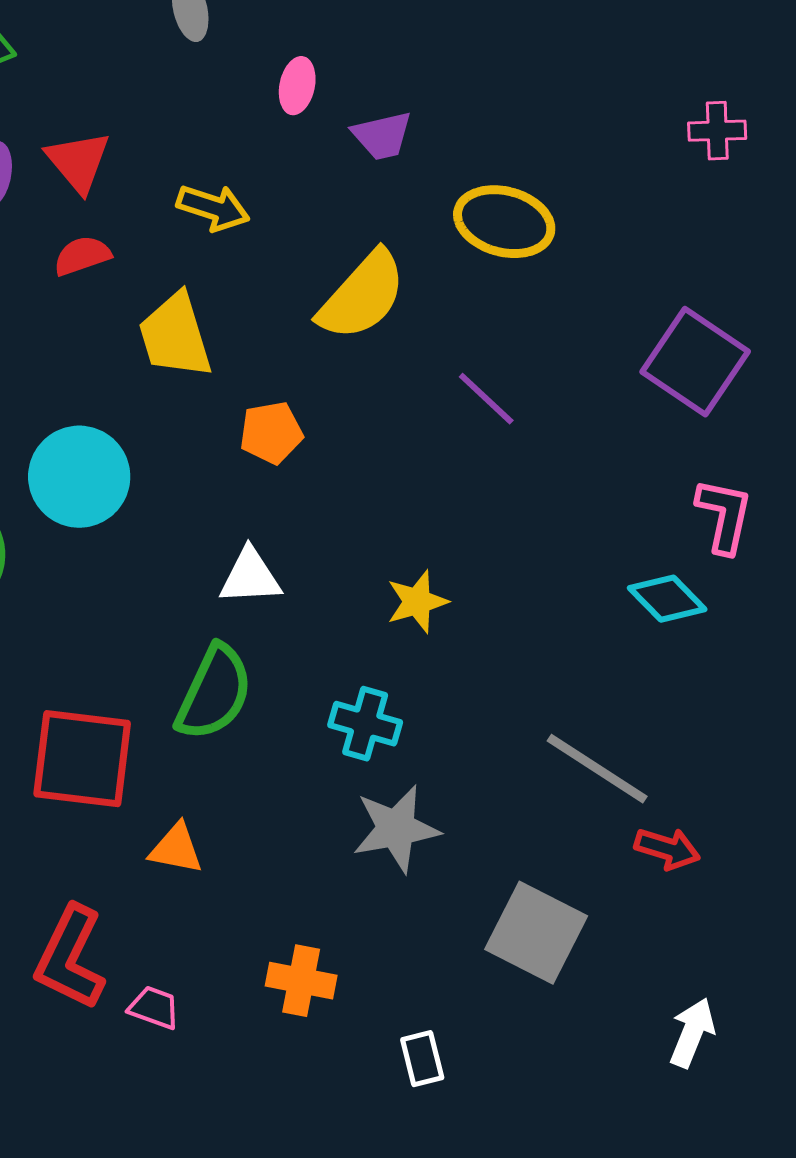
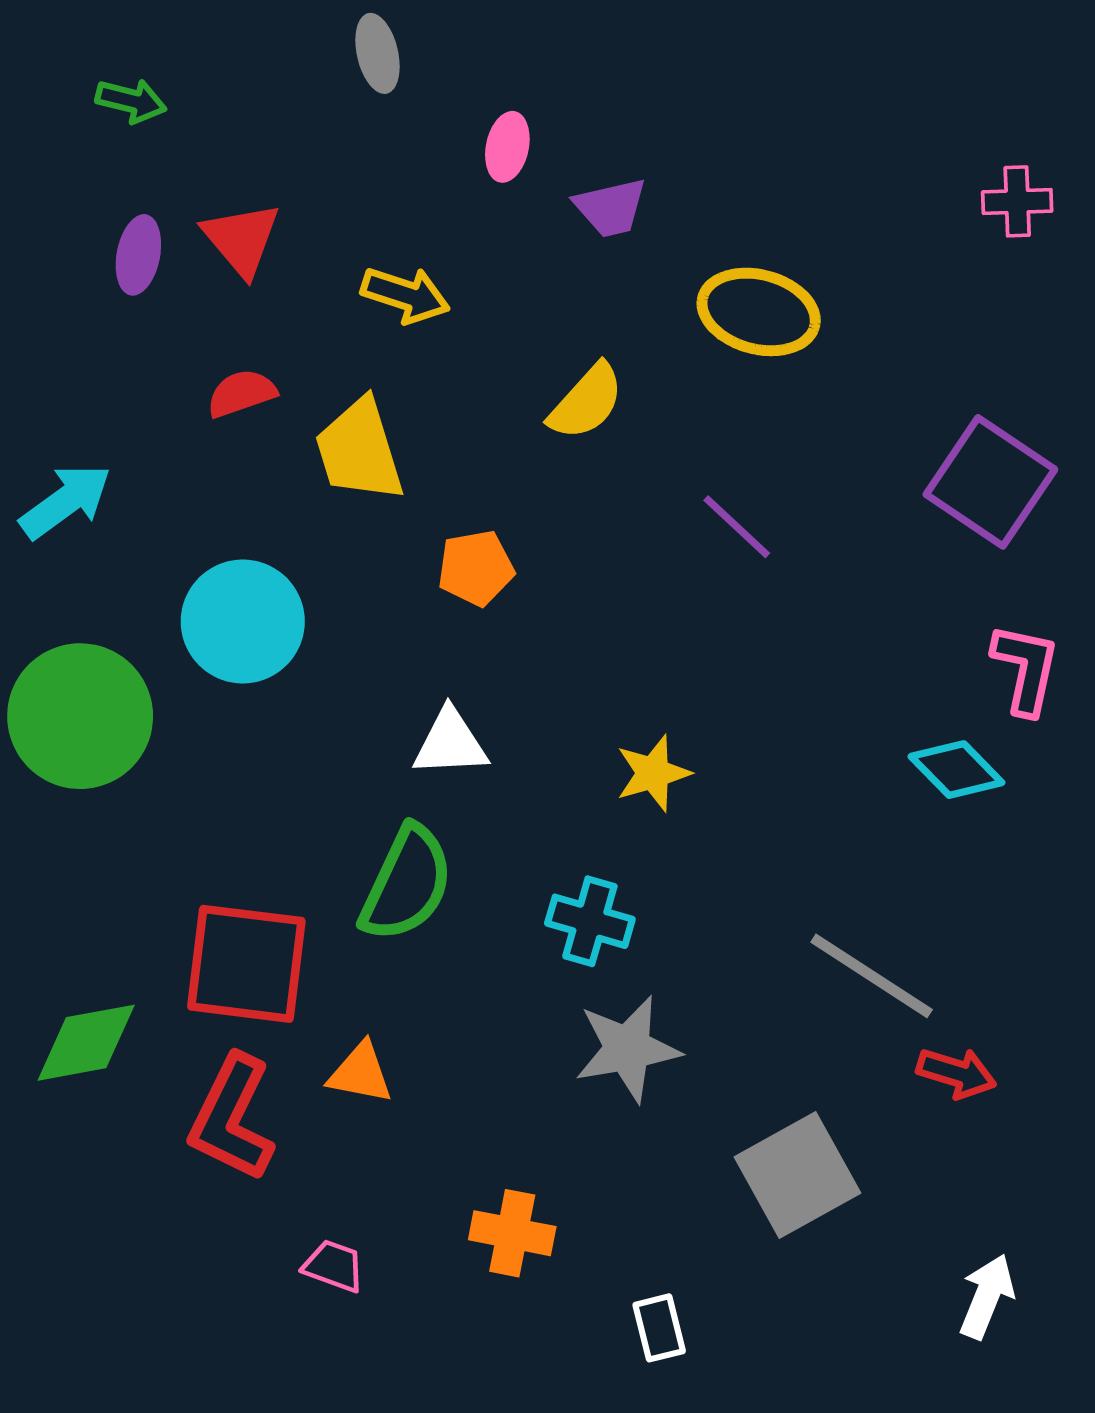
red semicircle: (82, 256) -> (242, 393), moved
yellow semicircle: (362, 296) -> (586, 402), size x0.7
gray square: (536, 933) -> (797, 1175), turned 34
red L-shape: (70, 958) -> (232, 1118), moved

